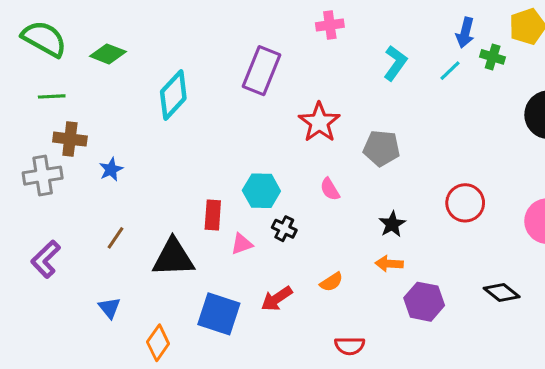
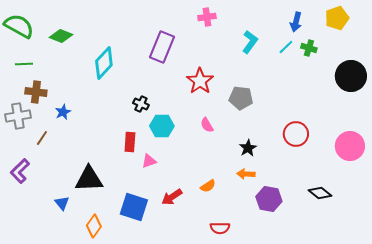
green cross: (493, 57) -> (309, 48), moved
black cross: (284, 229) -> (141, 104), moved
brown line: (116, 238) -> (42, 138), moved
black triangle: (173, 258) -> (89, 179), moved

